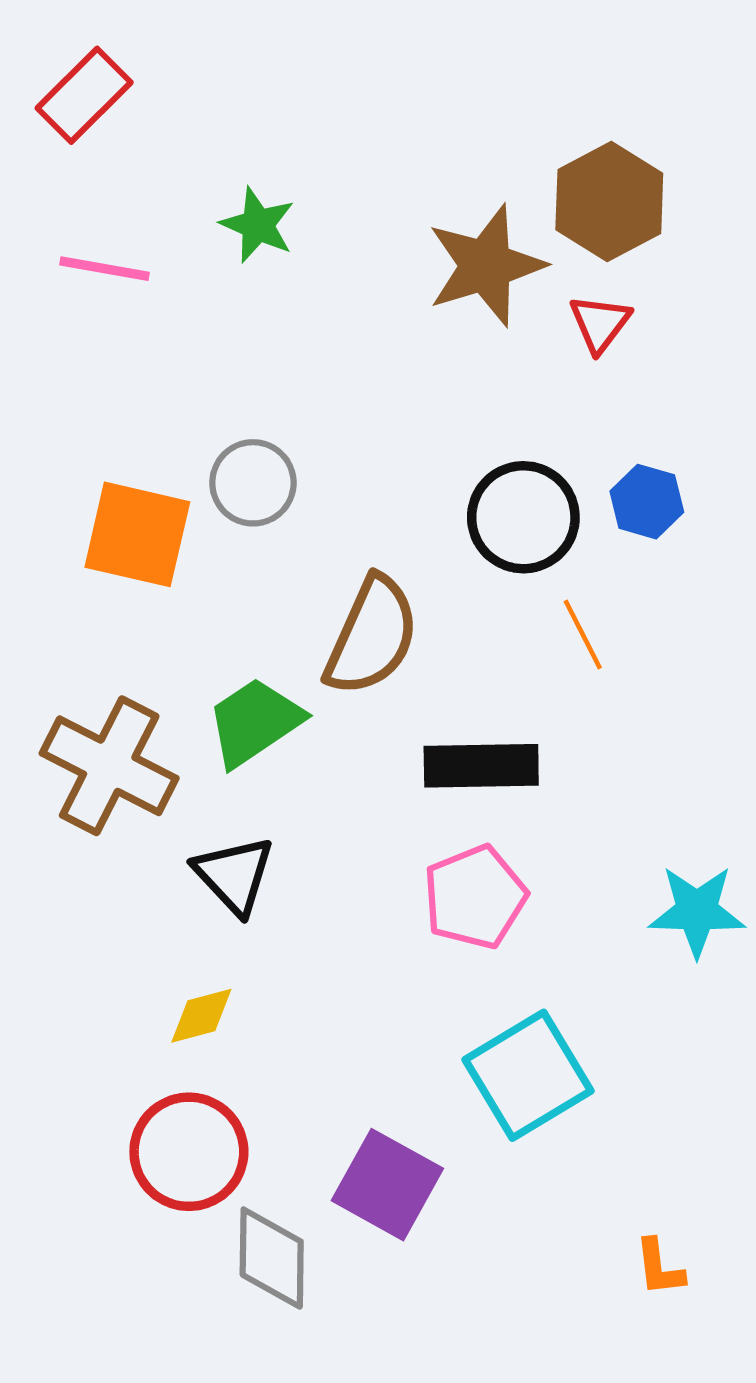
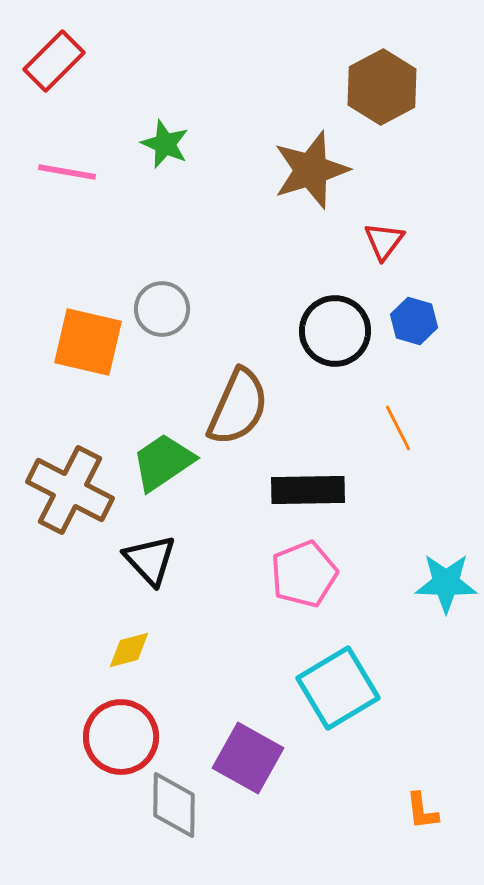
brown hexagon: (609, 202) -> (382, 87), moved
red triangle: (600, 323) -> (384, 241), moved
orange line: (583, 634) -> (398, 428), moved

